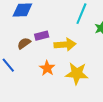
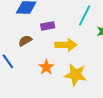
purple rectangle: (42, 36) -> (48, 26), moved

